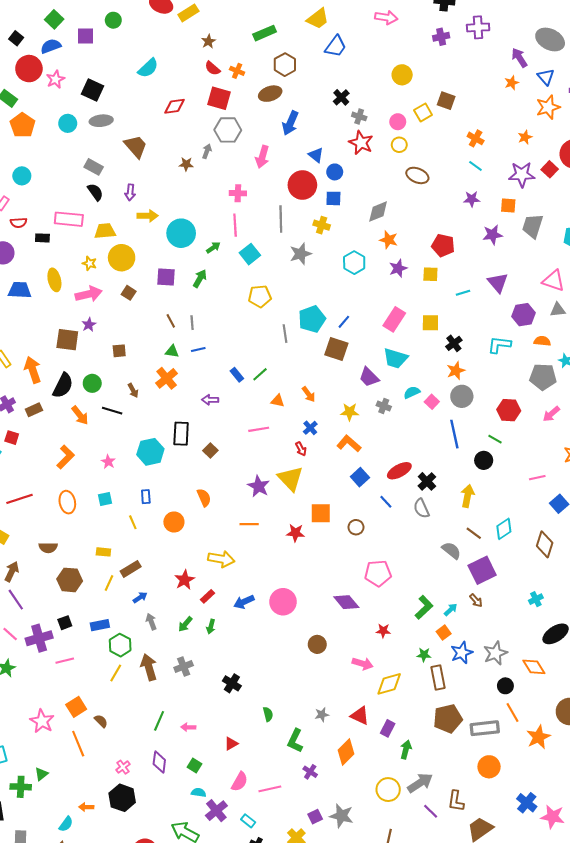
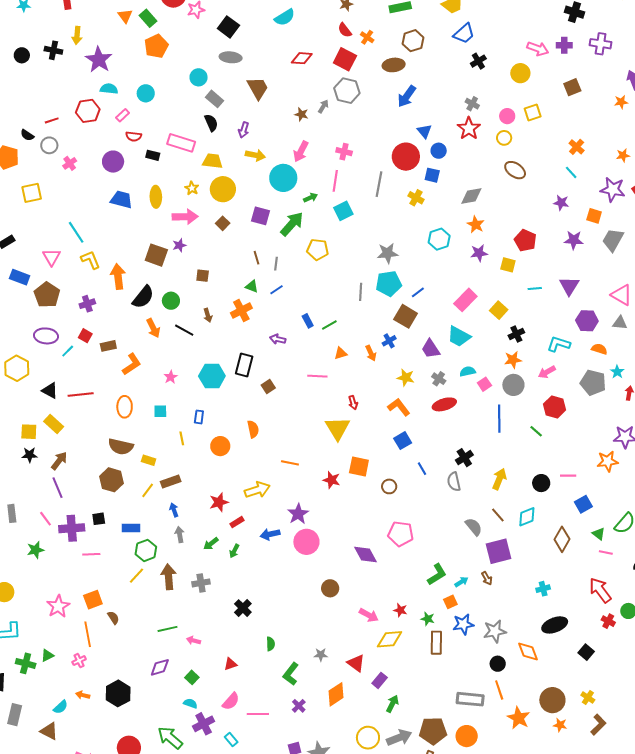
pink arrow: (386, 17) -> (538, 49), moved
black cross: (341, 97) -> (478, 61), moved
brown square: (446, 101) -> (572, 87), moved, turned 36
cyan circle: (68, 123) -> (199, 77), moved
pink arrow: (262, 157) -> (301, 151), moved
gray star: (300, 254) -> (388, 253), moved
green arrow: (200, 279) -> (292, 224), size x1.5
yellow pentagon: (260, 296) -> (318, 250), moved
yellow square: (430, 323) -> (499, 310), turned 30
blue line: (198, 349) -> (277, 290), turned -32
orange triangle: (278, 401) -> (341, 353), turned -40
brown rectangle: (34, 410) -> (108, 346), moved
pink arrow: (551, 414) -> (547, 372), moved
blue cross: (310, 428) -> (389, 341), moved
black circle: (484, 460) -> (541, 483), moved
red ellipse: (399, 471) -> (444, 404), moved
purple star: (259, 486) -> (298, 514), moved
brown semicircle: (48, 547) -> (121, 447), moved, size x1.4
yellow arrow: (221, 559) -> (257, 490), turned -40
blue arrow: (140, 597) -> (174, 510), turned -88
red star: (383, 631) -> (400, 610), moved
brown pentagon: (448, 719) -> (433, 731), moved
green line: (159, 721) -> (167, 629), turned 42
orange star: (538, 737) -> (519, 718), turned -30
purple diamond: (159, 762) -> (160, 667), turned 55
pink cross: (123, 767) -> (79, 661), moved

